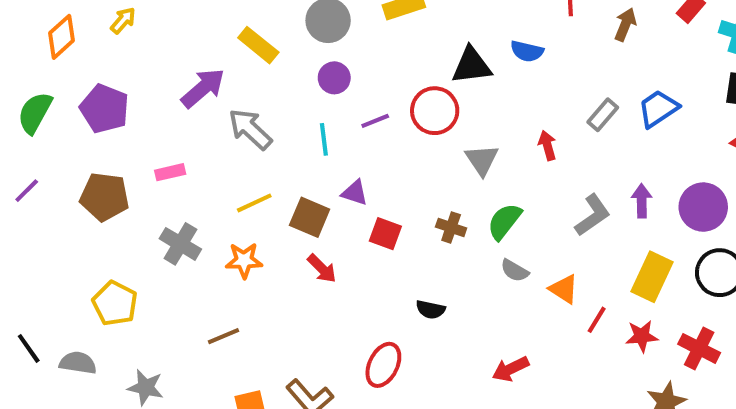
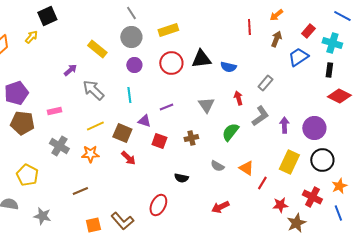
blue semicircle: (527, 51) -> (228, 67), moved
purple arrow: (203, 88) -> (70, 70), size x0.6
purple pentagon: (105, 109) -> (16, 93), moved, turned 30
blue trapezoid: (658, 109) -> (298, 57), moved
red circle: (435, 111) -> (171, 63), moved
purple line: (375, 121) -> (166, 107), moved
gray L-shape: (593, 215) -> (260, 116), moved
green semicircle: (504, 221) -> (230, 132), moved
brown cross: (451, 228) -> (191, 138), turned -32
gray semicircle: (515, 271) -> (217, 166), moved
red star: (642, 336) -> (280, 205), moved

